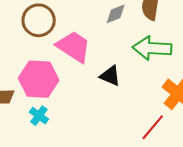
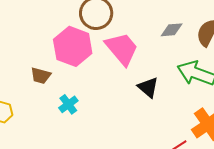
pink hexagon: (39, 79) -> (73, 46), moved

